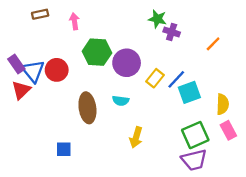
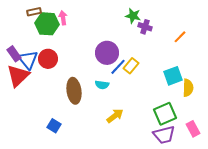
green hexagon: (97, 52) -> (47, 24), moved
blue line: (176, 79) -> (118, 67), moved
red triangle: (21, 90) -> (18, 76), size x1.4
cyan square: (189, 92) -> (173, 76), moved
pink rectangle: (228, 130) -> (193, 129), moved
yellow arrow: (136, 137) -> (115, 116), turned -144
blue square: (64, 149) -> (54, 126), turned 32

